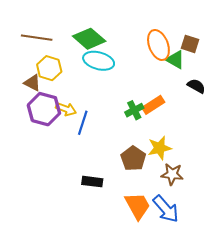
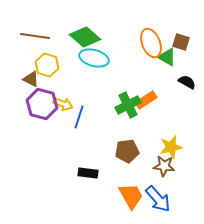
green cross: (134, 110) -> (128, 105), size x1.4
yellow star: (160, 148) -> (171, 147), moved
brown pentagon: (133, 158) -> (127, 151), turned 30

